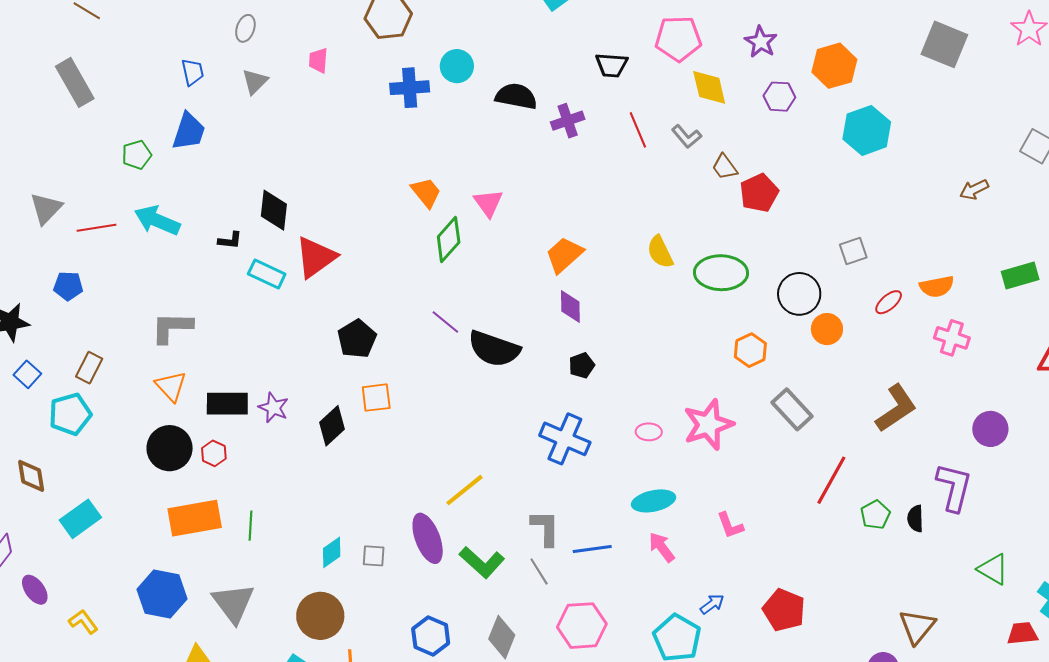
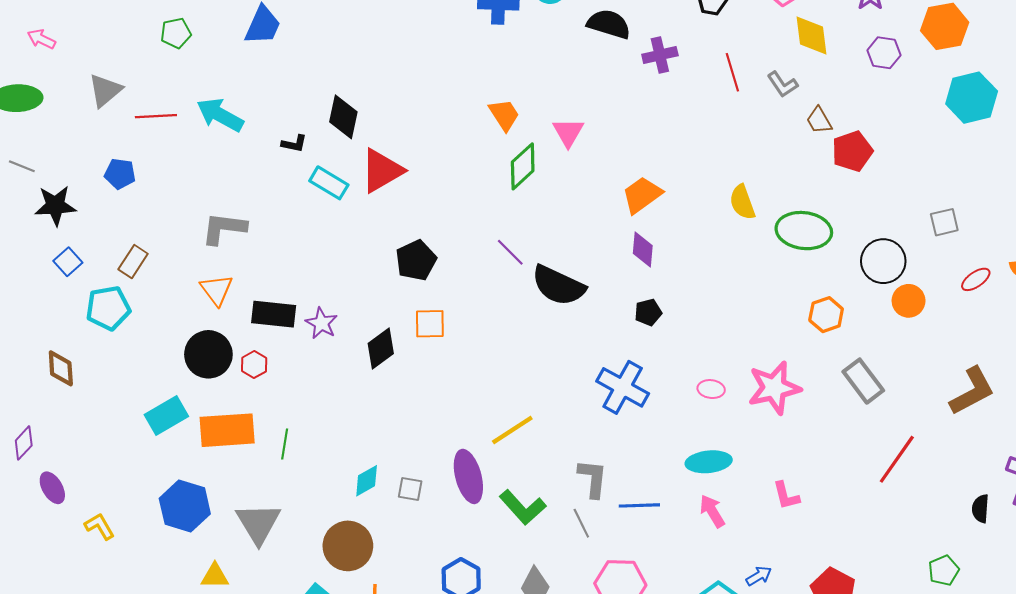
green pentagon: (137, 155) -> (176, 33), moved
green pentagon: (875, 515) -> (944, 570), moved
cyan rectangle: (80, 519) -> (166, 415), moved

